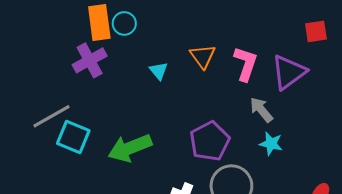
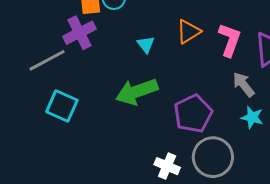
orange triangle: (203, 56) -> (188, 32), turned 32
gray line: (52, 116) -> (47, 60), moved
green arrow: (130, 148) -> (137, 92), moved

